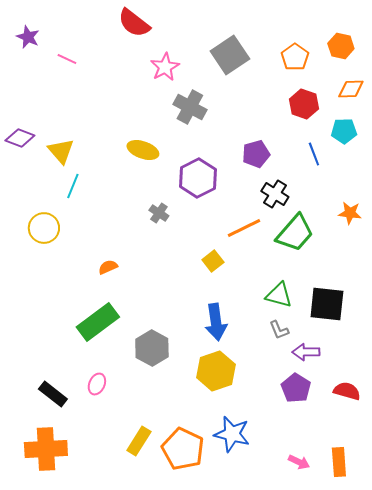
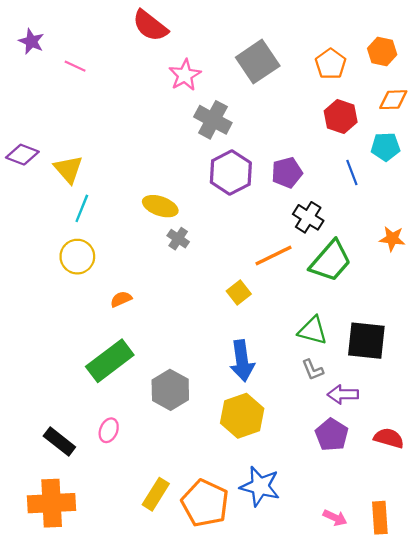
yellow ellipse: (143, 150) -> (160, 206), moved
purple hexagon: (198, 178) -> (231, 173), moved
yellow circle: (44, 228) -> (77, 257), moved

